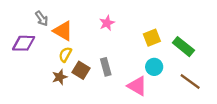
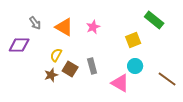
orange triangle: (63, 31) -> (64, 27), moved
green rectangle: (183, 47) -> (154, 20), moved

